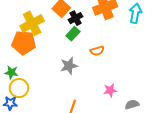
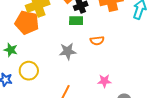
green rectangle: (73, 34) -> (76, 21), turned 40
yellow circle: (19, 88) -> (29, 71), moved

